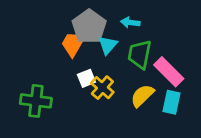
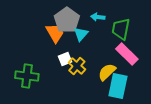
orange trapezoid: (73, 44) -> (55, 33), turned 120
green trapezoid: (140, 54) -> (121, 29), moved
cyan rectangle: (172, 102) -> (118, 86), moved, size x1.4

